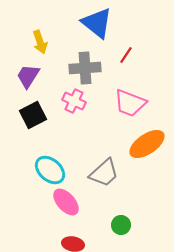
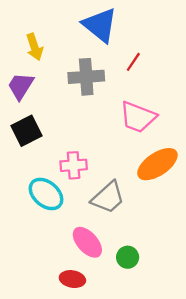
pink cross: (74, 101) -> (74, 165), moved, turned -30
pink ellipse: (66, 202) -> (87, 242), moved

